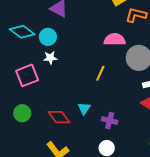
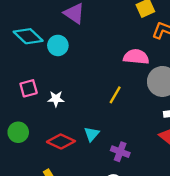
white star: (50, 58) -> (56, 99), moved
pink square: (27, 75) -> (29, 88), size x0.7
red diamond: (59, 117) -> (61, 141), turned -35

